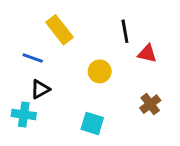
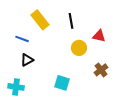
black line: (125, 31) -> (71, 21), moved
yellow circle: (100, 71) -> (79, 48), moved
cyan cross: (24, 115) -> (16, 87), moved

